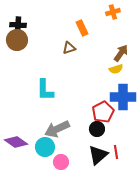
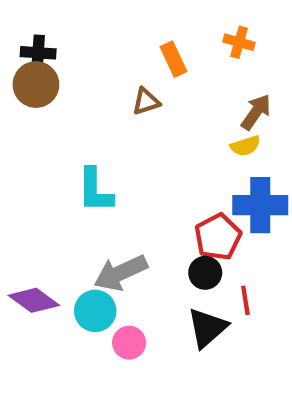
orange cross: (113, 12) -> (239, 42), moved, turned 32
red line: (116, 152) -> (245, 300), moved

